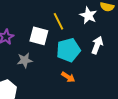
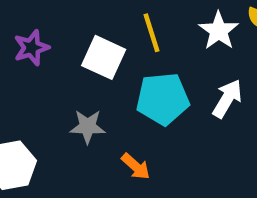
gray star: (25, 60) -> (88, 127), moved
orange arrow: (68, 77) -> (136, 166), moved

